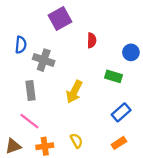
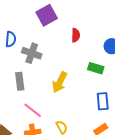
blue rectangle: (121, 112) -> (103, 101), turned -54
pink line: (29, 121) -> (33, 110), moved

